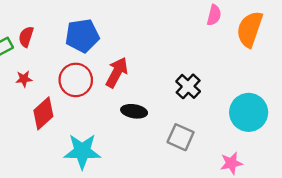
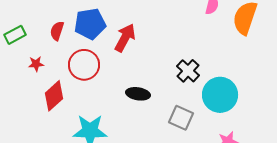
red semicircle: (26, 37) -> (57, 31), moved
red arrow: (117, 72) -> (125, 38), moved
cyan circle: (249, 112) -> (220, 95), moved

